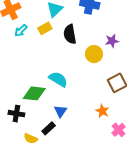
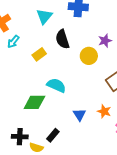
yellow rectangle: (45, 28) -> (39, 54), moved
blue triangle: (60, 111) -> (79, 115), moved
black cross: (16, 114) -> (20, 137), moved

